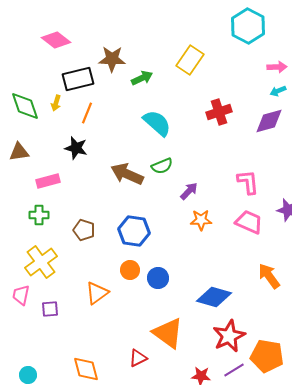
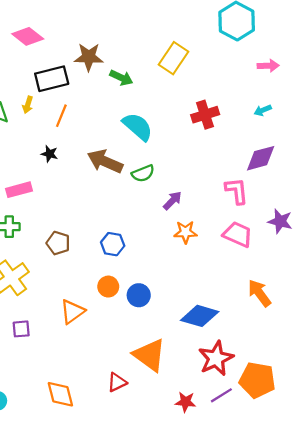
green arrow: (142, 78) -> (121, 78), turned 50
cyan arrow: (278, 91) -> (263, 110), moved
purple diamond: (269, 121) -> (261, 158), moved
black star: (76, 148) -> (49, 154), size x0.7
brown arrow: (127, 174) -> (105, 161), moved
blue hexagon: (134, 231) -> (113, 244), size x0.7

